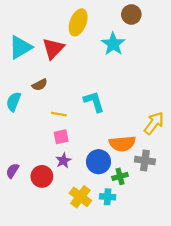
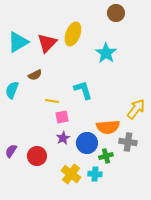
yellow ellipse: (78, 22) -> (73, 34), moved
cyan star: (113, 44) -> (106, 53), moved
pink square: (61, 137) -> (62, 117), moved
purple star: (63, 161) -> (63, 138), moved

